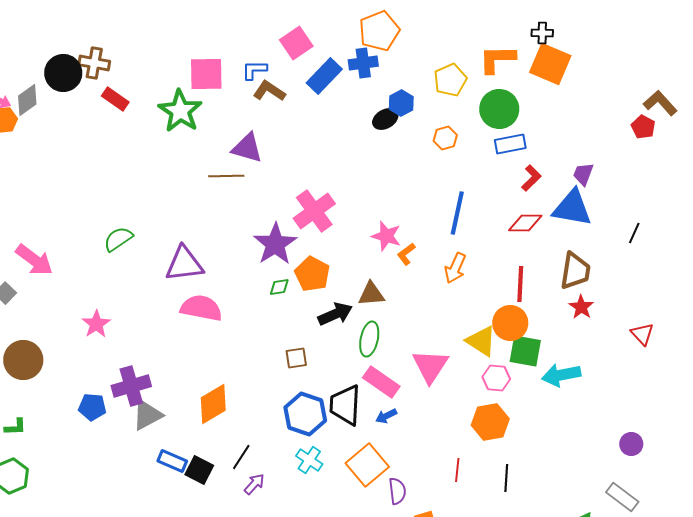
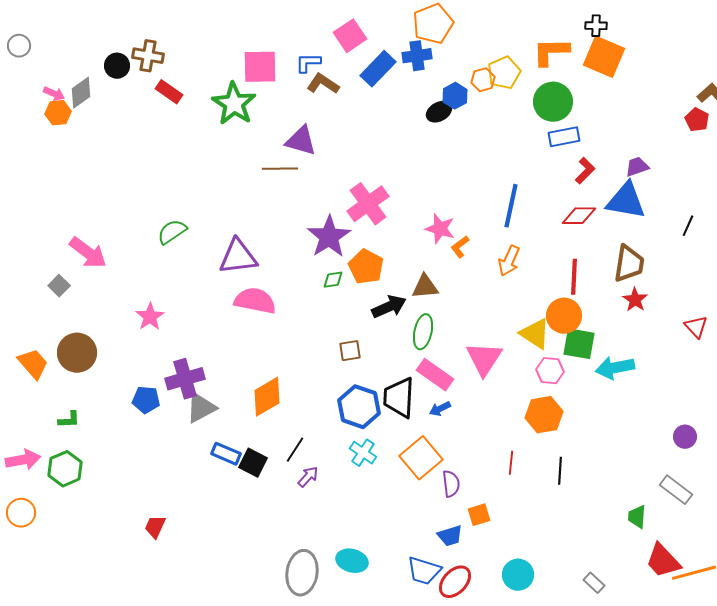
black circle: (63, 73) -> (117, 66), size x0.7
orange hexagon: (445, 138) -> (483, 80), moved
purple trapezoid: (583, 174) -> (637, 167), turned 50

